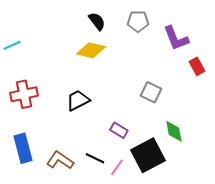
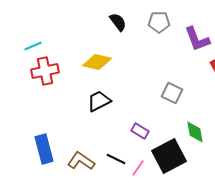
yellow diamond: (91, 50) -> (97, 62), moved
red cross: (24, 94) -> (45, 71), moved

